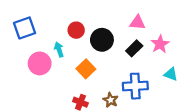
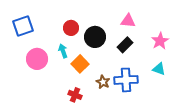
pink star: (160, 44) -> (160, 41), moved
cyan arrow: (59, 49) -> (63, 51), moved
brown star: (111, 100) -> (103, 82), moved

